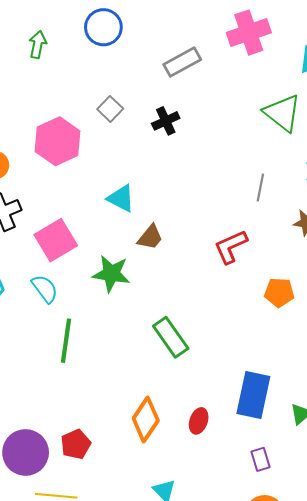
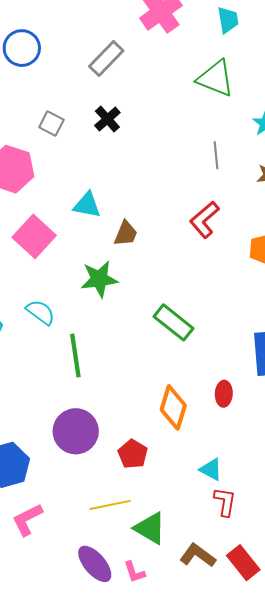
pink square: (56, 240) -> (34, 236), moved
red pentagon: (76, 444) -> (133, 454), moved
purple circle: (26, 452) -> (76, 431), moved

